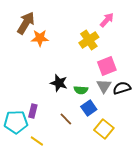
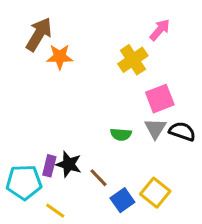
black star: (59, 83) -> (69, 164), moved
black semicircle: (122, 88) -> (182, 131), turned 36
blue square: (89, 108) -> (122, 200), moved

